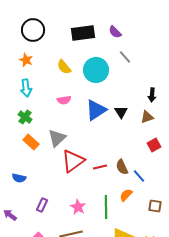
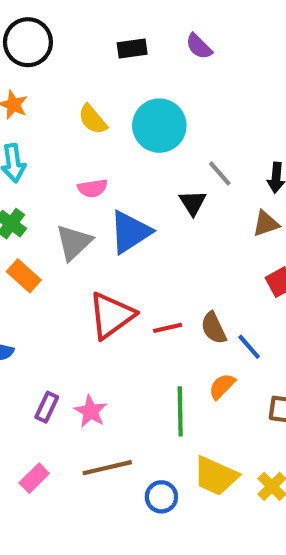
black rectangle: (83, 33) -> (132, 48), size x0.6
gray line: (125, 57) -> (220, 174), moved
blue triangle: (96, 110) -> (130, 232), moved
black triangle: (121, 112) -> (193, 203), moved
gray triangle: (57, 138) -> (74, 242), moved
pink star: (78, 207) -> (91, 411), moved

